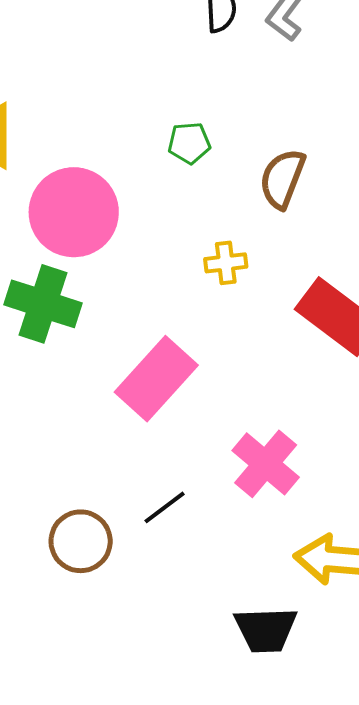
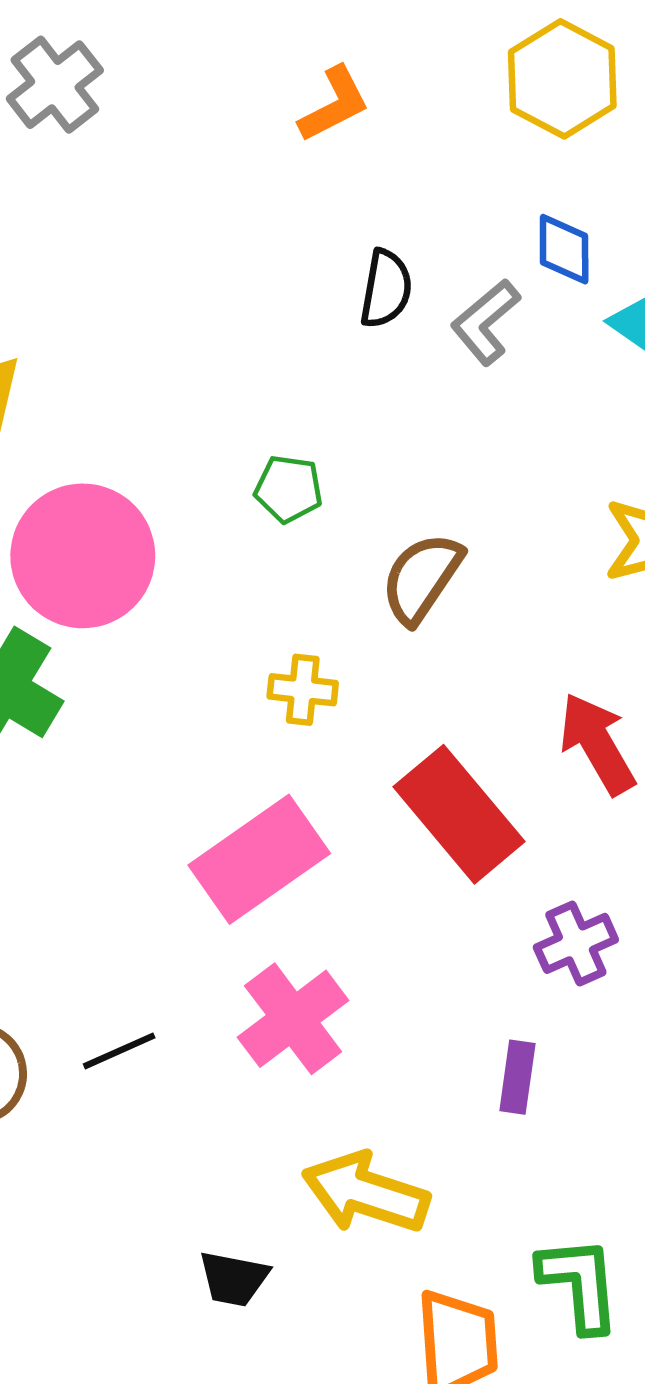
pink rectangle: (156, 379) -> (259, 859), moved
black trapezoid: (266, 630) -> (234, 1279), size x0.7

